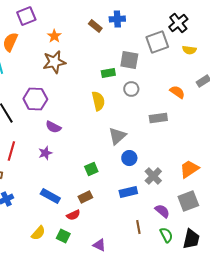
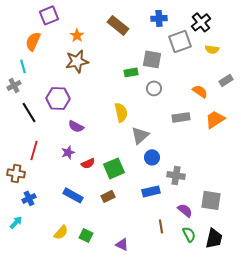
blue cross: (117, 19) -> (159, 18), moved
brown rectangle: (95, 26) -> (118, 25), size x1.5
yellow semicircle: (98, 101) -> (121, 112), moved
green square: (91, 169) -> (114, 168), size x1.5
orange trapezoid: (189, 169) -> (215, 119), moved
gray cross: (153, 176) -> (176, 175), turned -36
gray square: (188, 201) -> (211, 200), turned 30
red semicircle: (73, 215) -> (88, 163), moved

